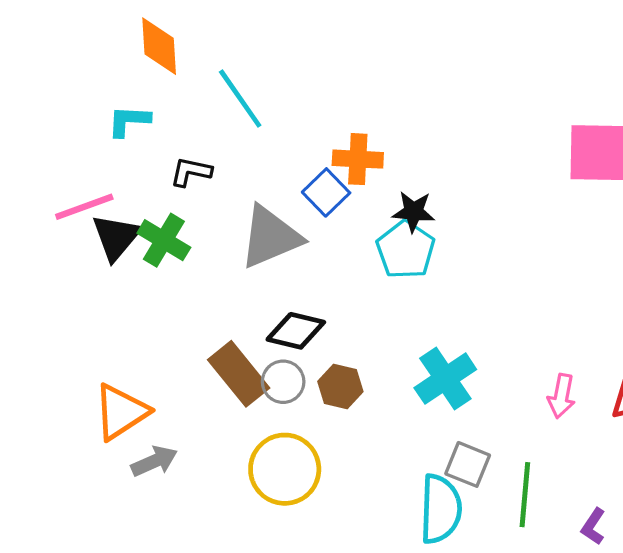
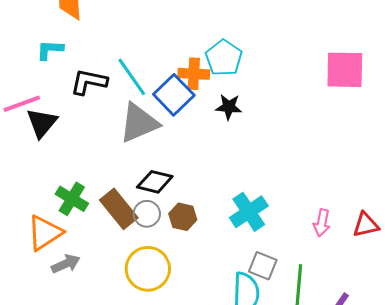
cyan line: (240, 99) -> (132, 77), moved
black L-shape: (191, 172) -> (89, 82), size x1.4
blue square: (326, 192) -> (174, 95), size x1.4
green cross: (164, 240) -> (72, 199), moved
cyan pentagon: (406, 250) -> (224, 58), moved

